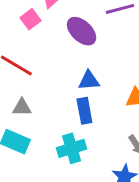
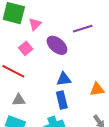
pink square: (31, 19) -> (26, 48), moved

